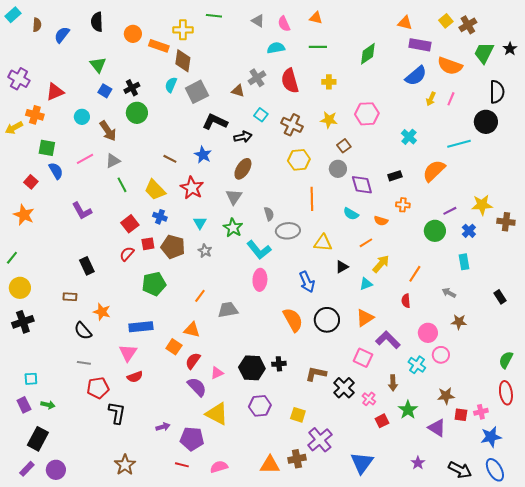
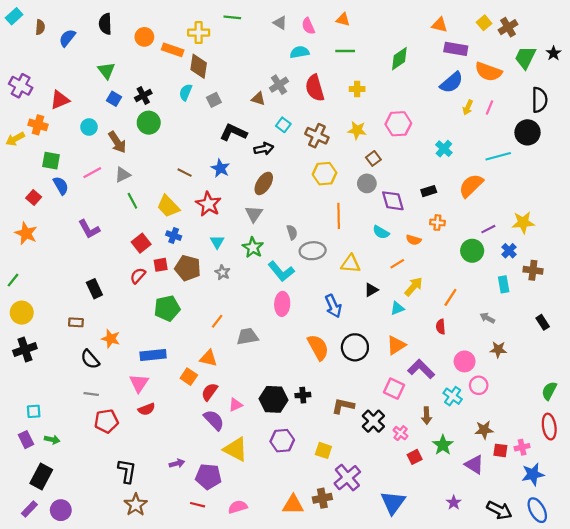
gray square: (197, 92) -> (214, 100), size x0.6
brown cross: (506, 222) -> (533, 270), moved
black L-shape: (117, 413) -> (127, 471), moved

